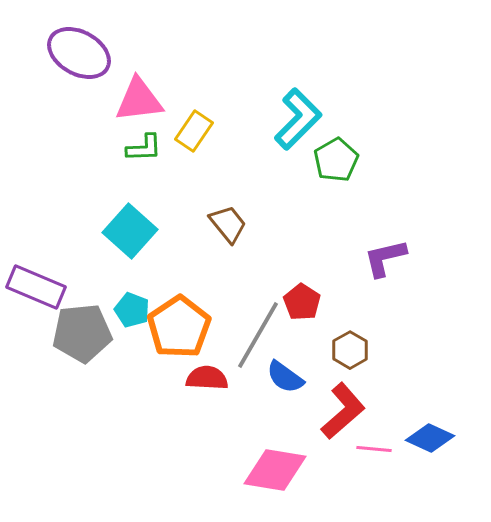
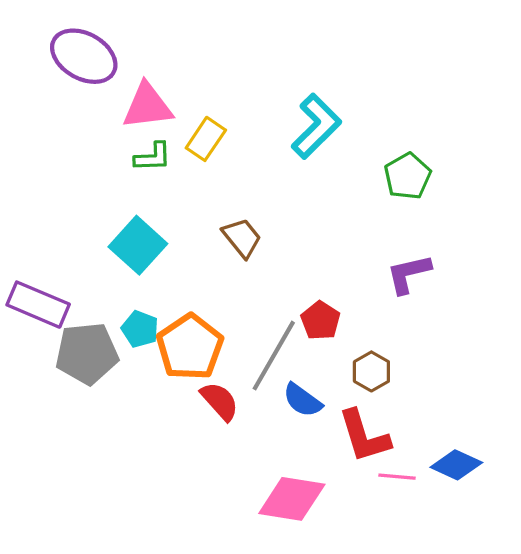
green pentagon: (336, 160) -> (408, 176), moved
red semicircle: (207, 378) -> (220, 401), turned 45
red L-shape: (343, 411) -> (364, 436), turned 114

